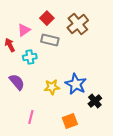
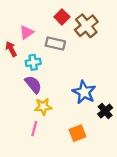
red square: (47, 18) -> (62, 17), moved
purple semicircle: (17, 82) -> (33, 84), moved
yellow star: (52, 87) -> (43, 107), moved

